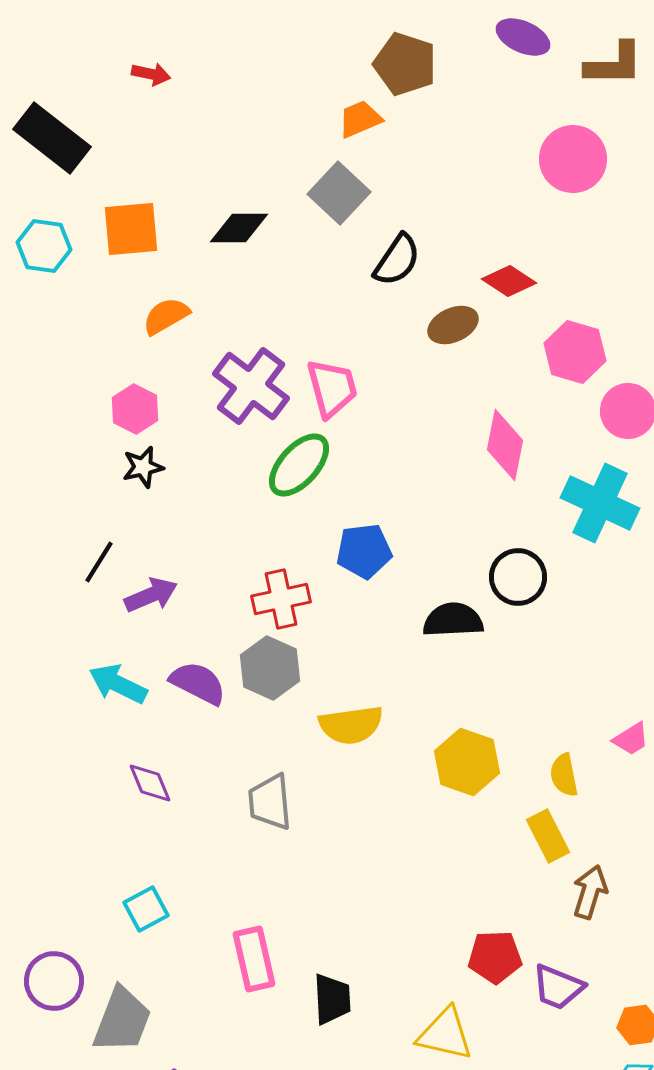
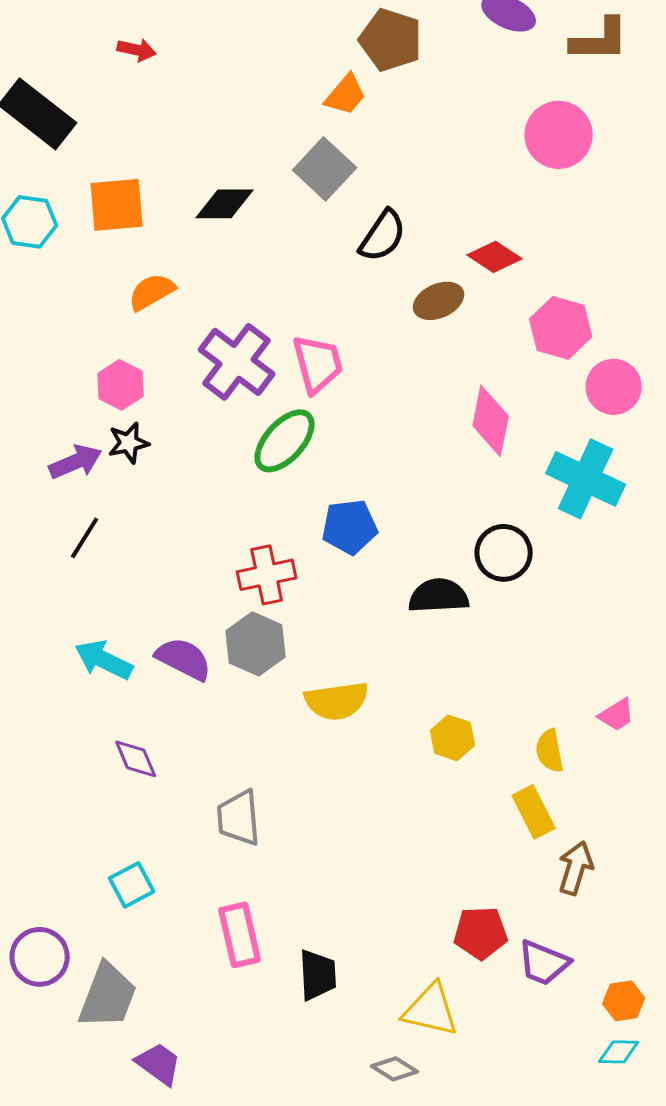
orange trapezoid: (360, 119) -> (346, 95), turned 153
purple arrow: (151, 595) -> (76, 462), moved
yellow hexagon: (467, 762) -> (453, 738), size x0.7
gray trapezoid: (270, 802) -> (239, 818), moved

